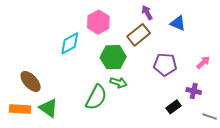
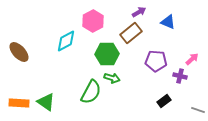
purple arrow: (147, 13) -> (139, 12), turned 88
brown ellipse: (31, 81) -> (19, 52), moved
purple cross: (194, 91) -> (180, 76), moved

